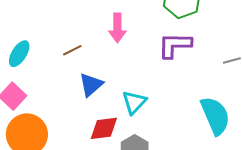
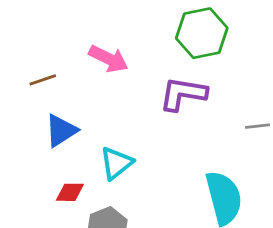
pink arrow: (117, 28) -> (109, 59), turned -72
red diamond: (104, 128) -> (70, 192), size x0.7

